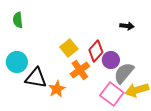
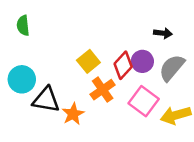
purple circle: (111, 60) -> (142, 61), moved
gray semicircle: (124, 73) -> (172, 68), moved
pink square: (112, 94) -> (144, 101), moved

